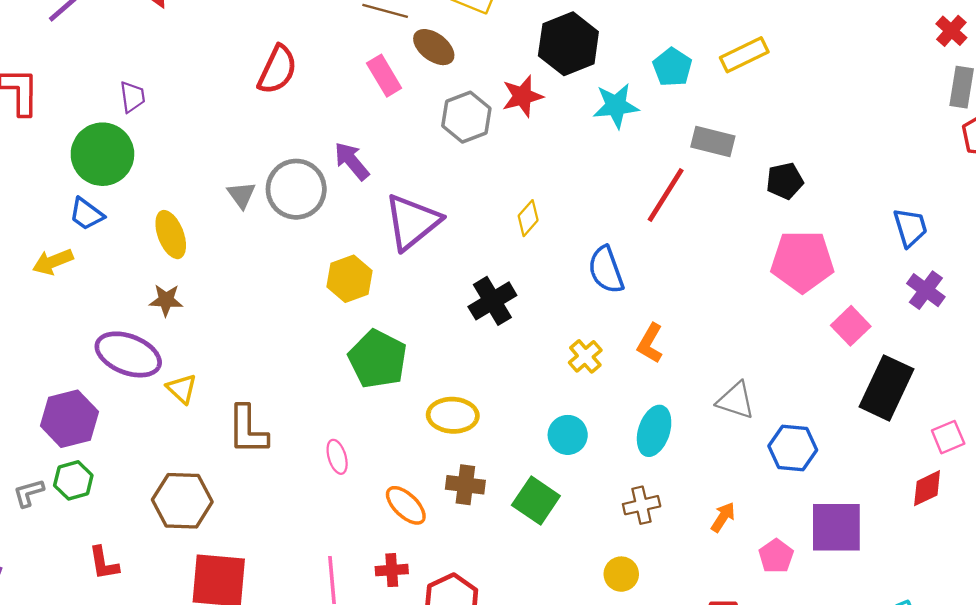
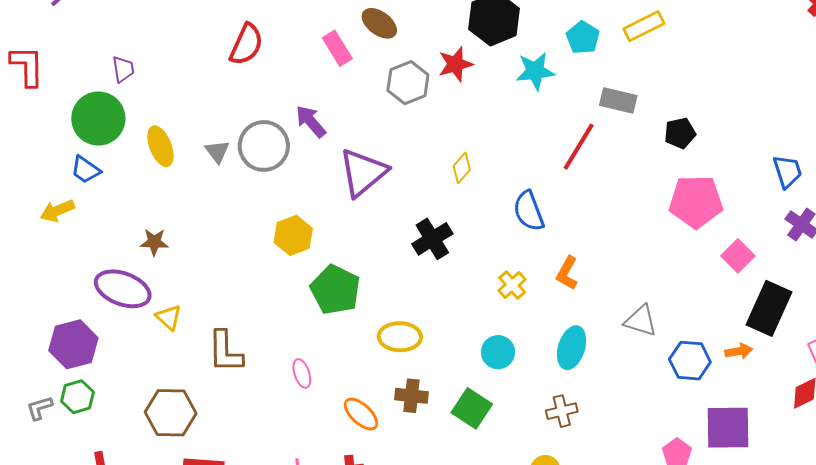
yellow ellipse: (171, 235) -> (160, 146), moved
yellow hexagon: (349, 279) -> (293, 235), moved
orange arrow: (723, 517) -> (739, 351), moved, turned 48

